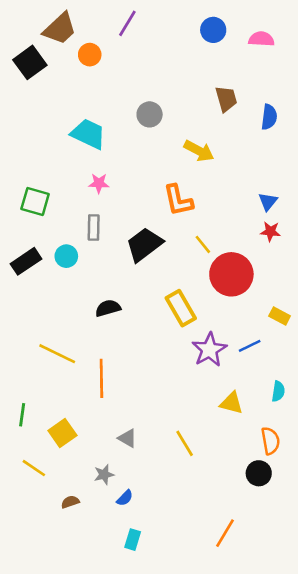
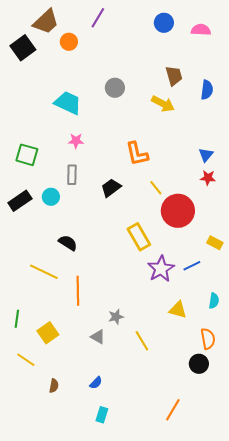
yellow arrow: (199, 151) -> (163, 104), moved
black trapezoid: (144, 244) -> (111, 188), size x0.7
black semicircle: (108, 308) -> (68, 243), moved, turned 48
gray star: (104, 475) -> (116, 317), moved
brown semicircle: (70, 502) -> (54, 386), turned 120

